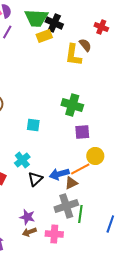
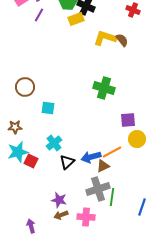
brown semicircle: (85, 45) -> (122, 40), moved
yellow L-shape: (73, 55) -> (105, 38), turned 100
cyan square: (33, 125) -> (48, 108), moved
purple square: (82, 132) -> (128, 120), moved
yellow circle: (95, 156) -> (137, 139), moved

